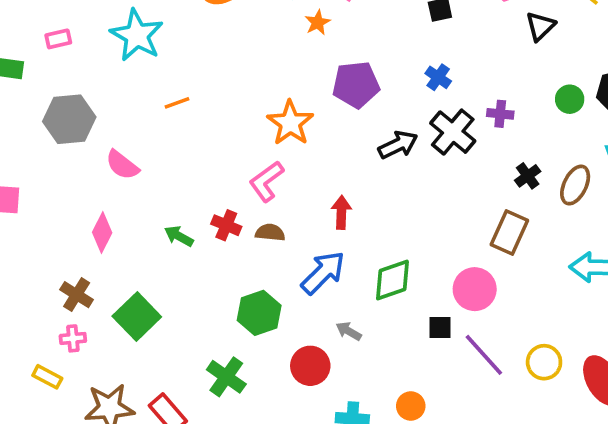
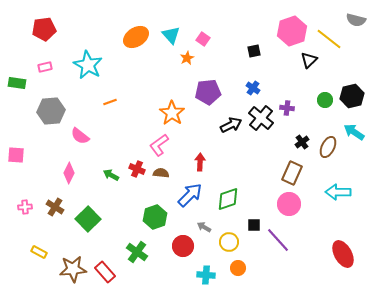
pink circle: (475, 289) -> (289, 204), moved
pink cross: (73, 338) -> (25, 207), moved
yellow circle: (544, 362) -> (229, 242), moved

